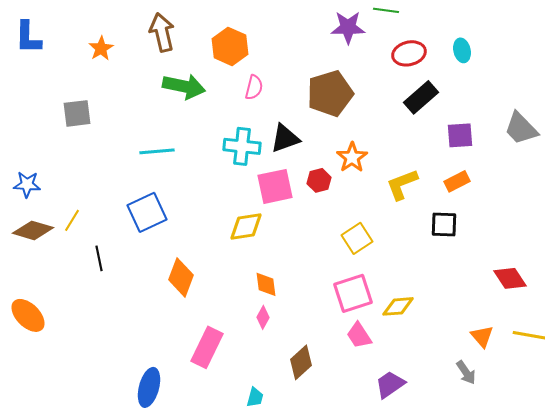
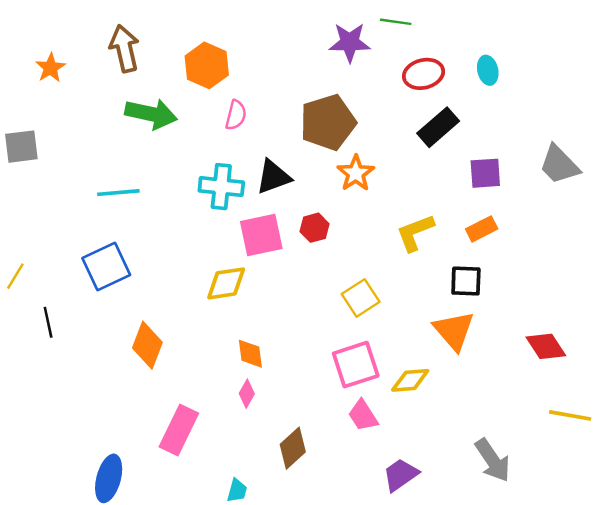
orange star: (352, 157) -> (356, 173), moved
orange triangle: (482, 336) -> (454, 331), moved, size x1.5
gray arrow: (466, 372) -> (493, 460), size x1.5

